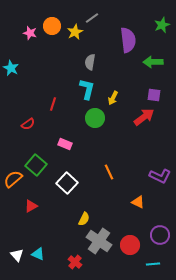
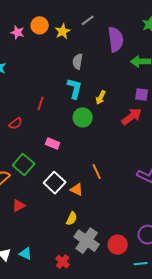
gray line: (92, 18) -> (88, 20), moved
orange triangle: (138, 202) -> (77, 190), moved

